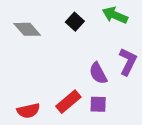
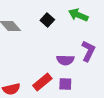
purple semicircle: (98, 73) -> (65, 60), turned -60

